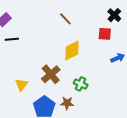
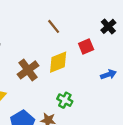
red square: (105, 34) -> (86, 47), moved, turned -32
brown cross: (51, 74) -> (28, 70), moved

